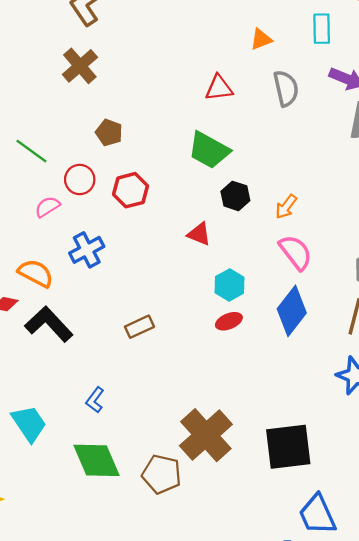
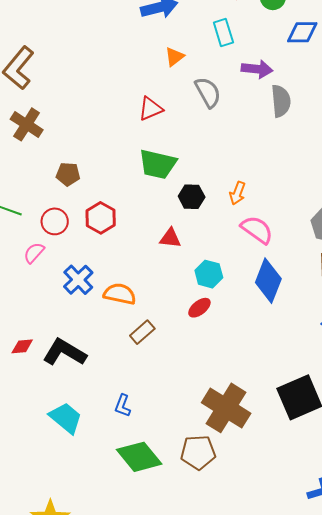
orange semicircle: (36, 273) -> (120, 294), moved
red ellipse: (229, 321) -> (199, 308), moved
cyan trapezoid: (29, 424) -> (66, 418), moved

